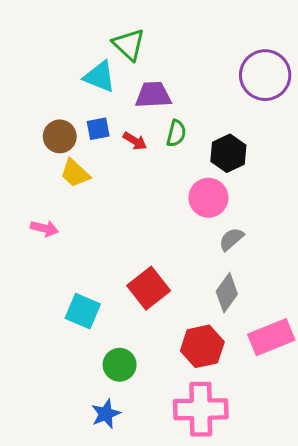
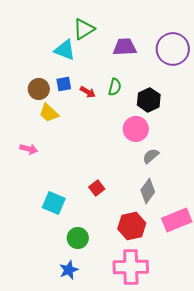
green triangle: (129, 44) -> (84, 29), turned 45
purple trapezoid: (153, 95) -> (125, 47), moved
red square: (149, 288) -> (97, 188), size x0.6

